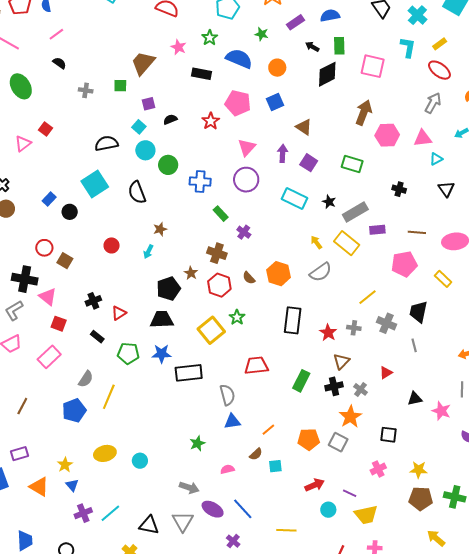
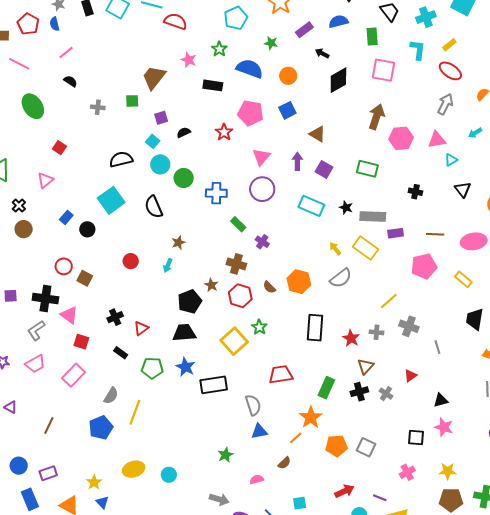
cyan cross: (417, 15) -> (426, 17), turned 30
green rectangle: (339, 46) -> (372, 36), moved
pink triangle: (23, 143) -> (45, 180), moved
gray rectangle: (355, 212) -> (373, 217), turned 35
black trapezoid: (418, 312) -> (475, 319), moved
blue star: (161, 354) -> (186, 367), turned 30
pink star: (441, 411) -> (444, 427), moved
orange star: (350, 417) -> (311, 417), moved
cyan square: (275, 466) -> (300, 503), moved

